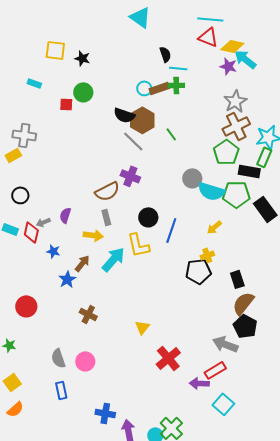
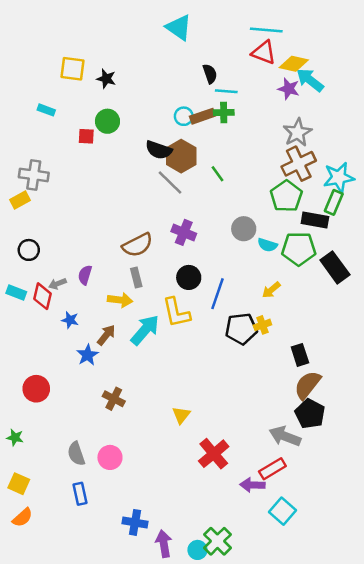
purple cross: (130, 176) -> (184, 232), moved
cyan semicircle: (211, 191) -> (267, 245), size x0.6
black pentagon: (198, 271) -> (241, 329), moved
yellow square: (12, 382) -> (19, 484), turned -30

